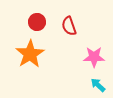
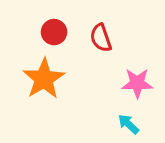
cyan arrow: (98, 85) -> (129, 124), moved

